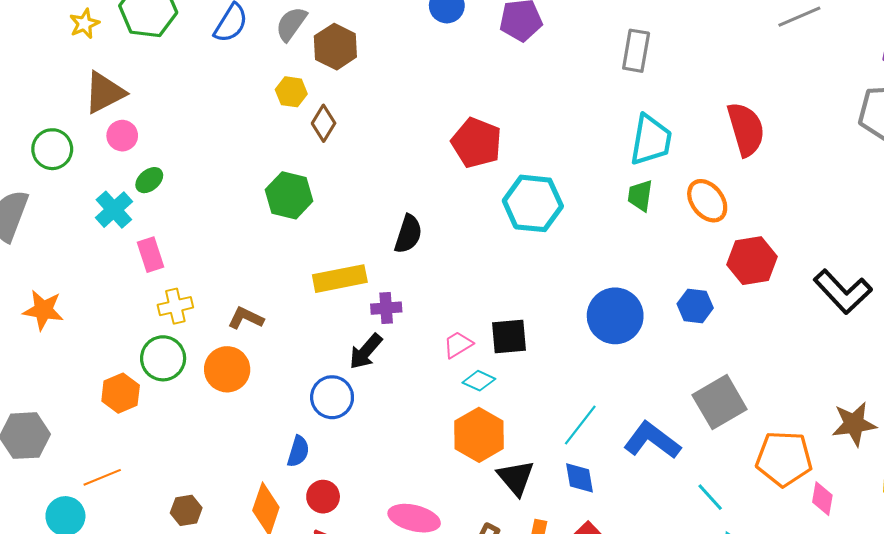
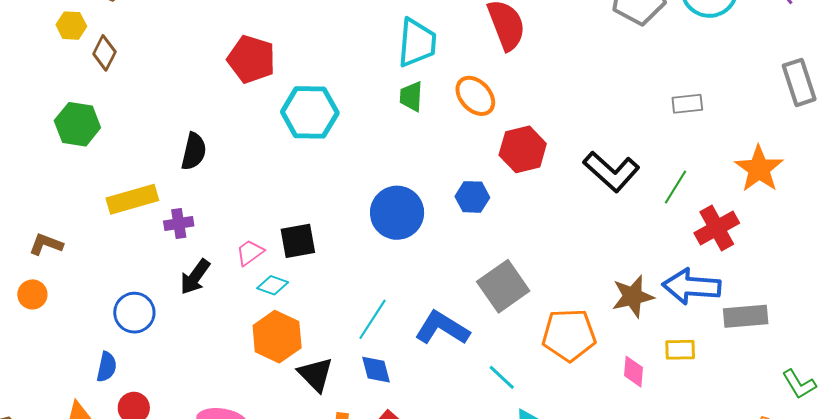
black arrow: (366, 352) -> (195, 277), moved
orange circle: (227, 369) -> (32, 294), size x0.7
pink diamond: (822, 499) -> (634, 372), moved

